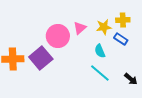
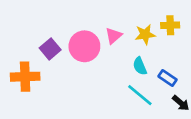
blue rectangle: (121, 39) -> (168, 78), moved
purple square: (41, 58) -> (50, 49), moved, size x0.7

